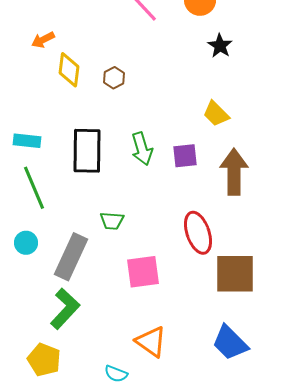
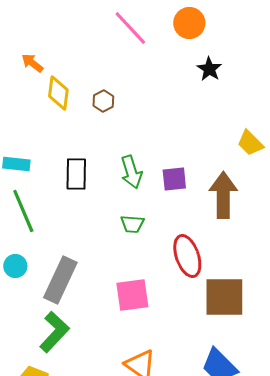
orange arrow: (43, 40) -> (32, 63), turned 65
yellow trapezoid: (216, 114) -> (250, 143), moved
black rectangle: (87, 151) -> (76, 174), size x0.7
green trapezoid: (112, 221) -> (132, 224), moved

